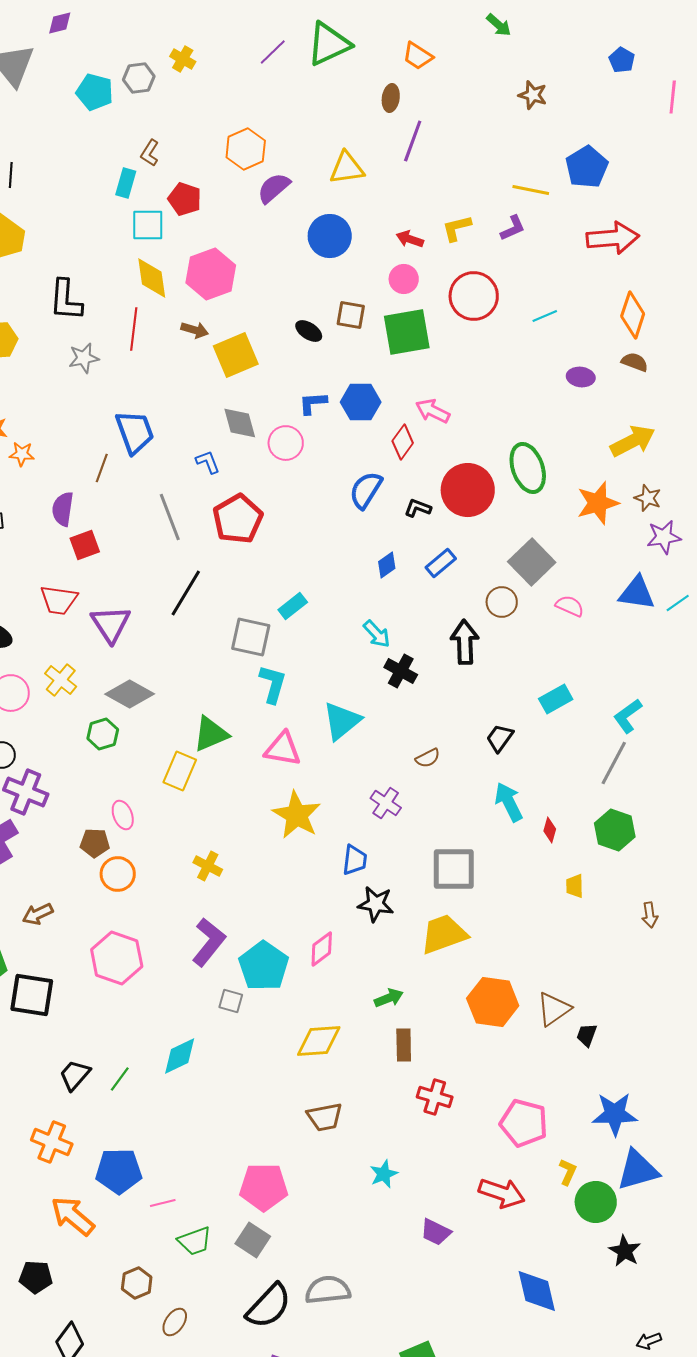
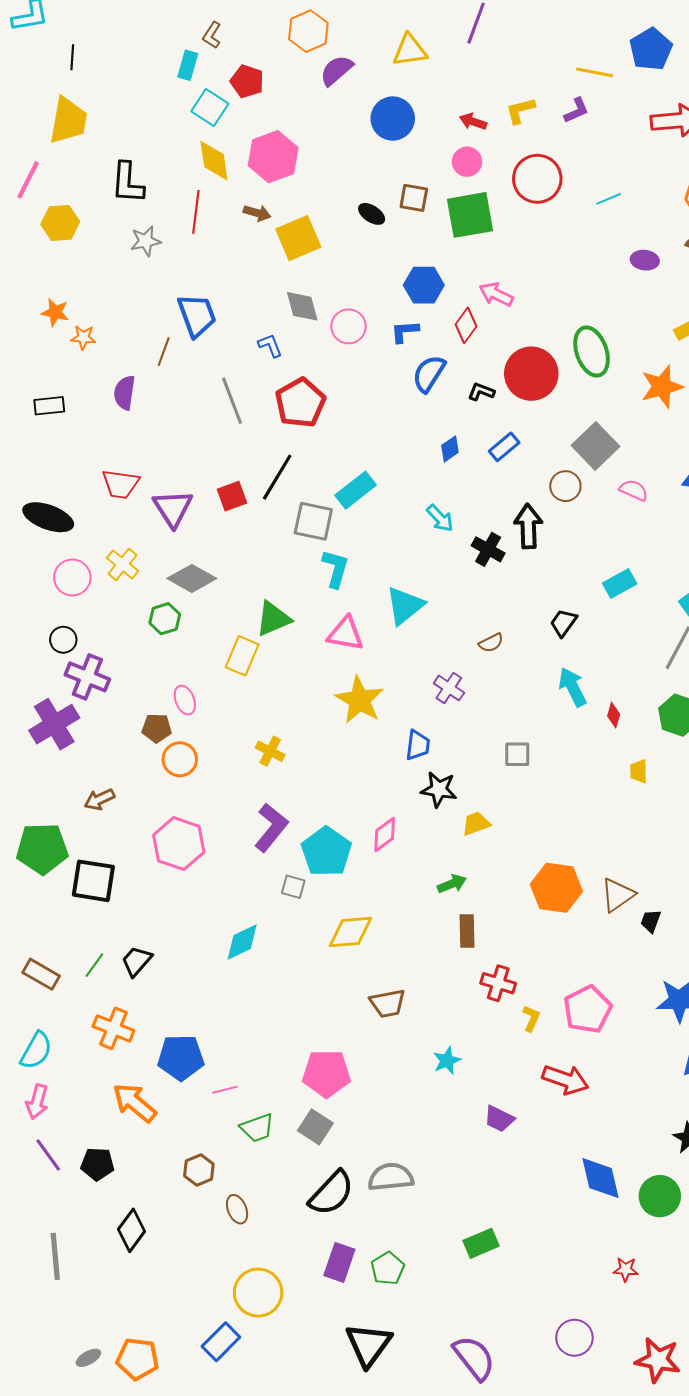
cyan square: (148, 225) -> (210, 107), turned 33
blue L-shape: (313, 403) -> (405, 331), moved
red square: (85, 545) -> (232, 496), moved
black line: (186, 593) -> (277, 477), moved
cyan rectangle: (293, 606) -> (356, 490), size x1.4
black cross: (401, 671) -> (488, 549), moved
gray square: (454, 869) -> (517, 754), size x0.6
yellow trapezoid: (444, 934) -> (476, 824), moved, size x0.6
yellow diamond: (319, 1041) -> (351, 932), moved
green line: (120, 1079) -> (94, 965), moved
pink pentagon: (524, 1123) -> (588, 1009), turned 30
yellow L-shape: (568, 1172) -> (531, 1018), moved
green circle: (596, 1202) -> (660, 1196), moved
brown ellipse: (175, 1322) -> (237, 1209), turned -56

